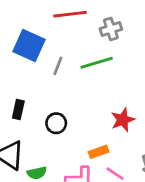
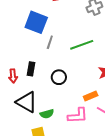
green line: (97, 63) -> (82, 45), moved
gray line: (58, 66) -> (50, 42), moved

